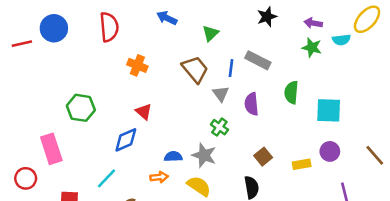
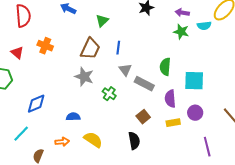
gray rectangle: (258, 60) -> (144, 84), moved
brown trapezoid: (195, 69) -> (90, 49), turned 65
gray triangle: (221, 94) -> (125, 70), moved
purple semicircle: (252, 104) -> (170, 99), moved
red triangle: (144, 112) -> (17, 53), moved
gray star: (204, 155) -> (84, 77), moved
orange arrow: (159, 177) -> (62, 142), moved

